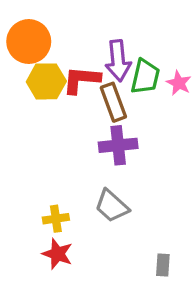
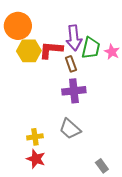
brown rectangle: (113, 102) -> (71, 64), size x0.7
gray rectangle: (163, 265) -> (102, 166), turned -40

